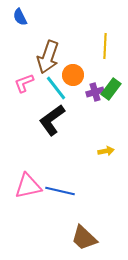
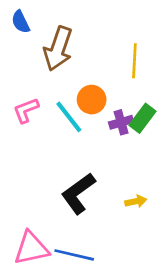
brown arrow: (48, 57) -> (58, 49), moved
black L-shape: (52, 120) -> (78, 193), moved

